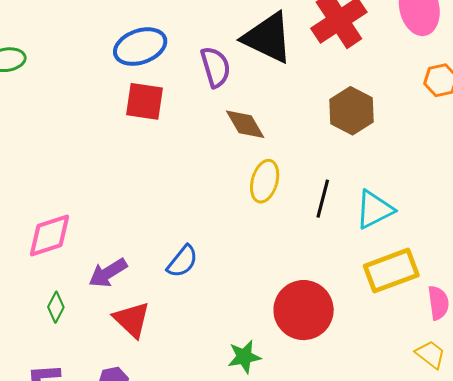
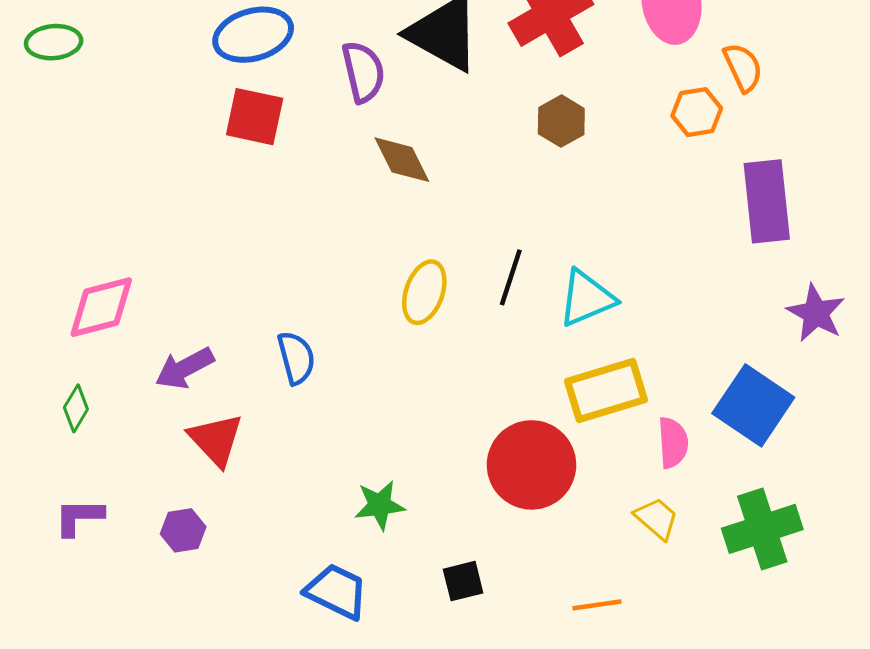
brown hexagon: (351, 111) -> (561, 121), moved, size x0.7
yellow ellipse: (265, 181) -> (424, 292), moved
blue semicircle: (182, 261) -> (296, 358), turned -57
green diamond: (56, 307) -> (76, 408), moved
red circle: (304, 310) -> (532, 465), moved

